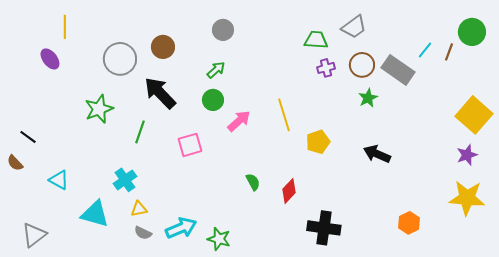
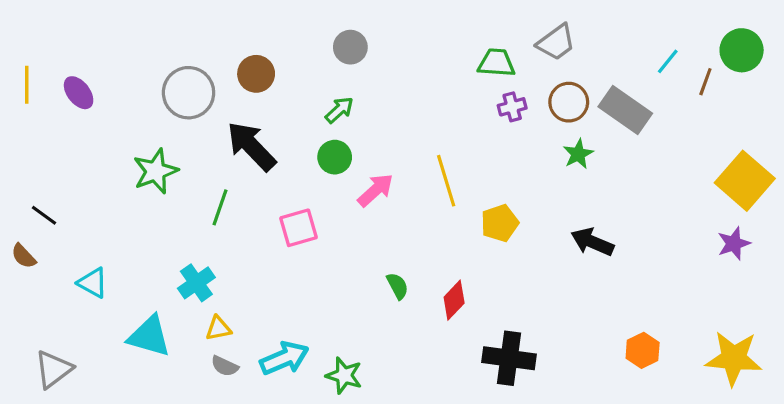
yellow line: (65, 27) -> (27, 85), moved
cyan line: (425, 50) -> (668, 61), moved
yellow star: (467, 198) -> (734, 358), moved

